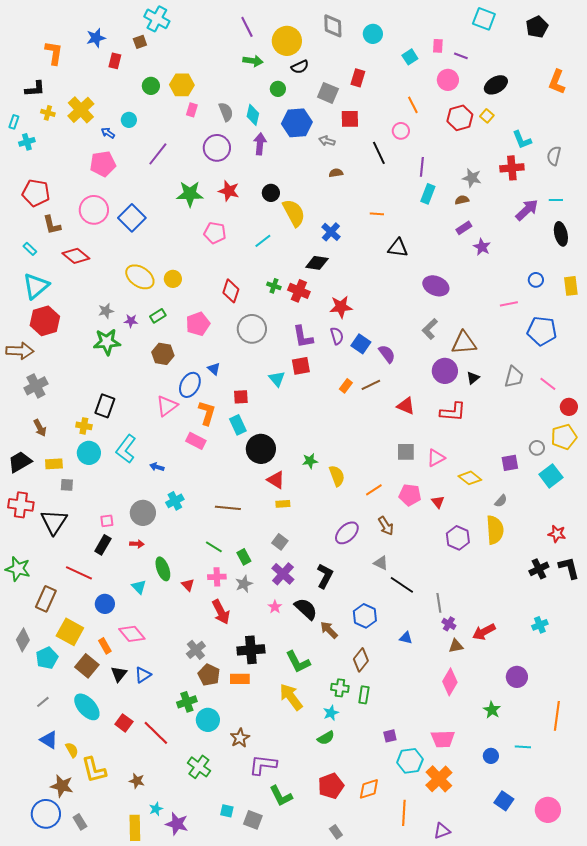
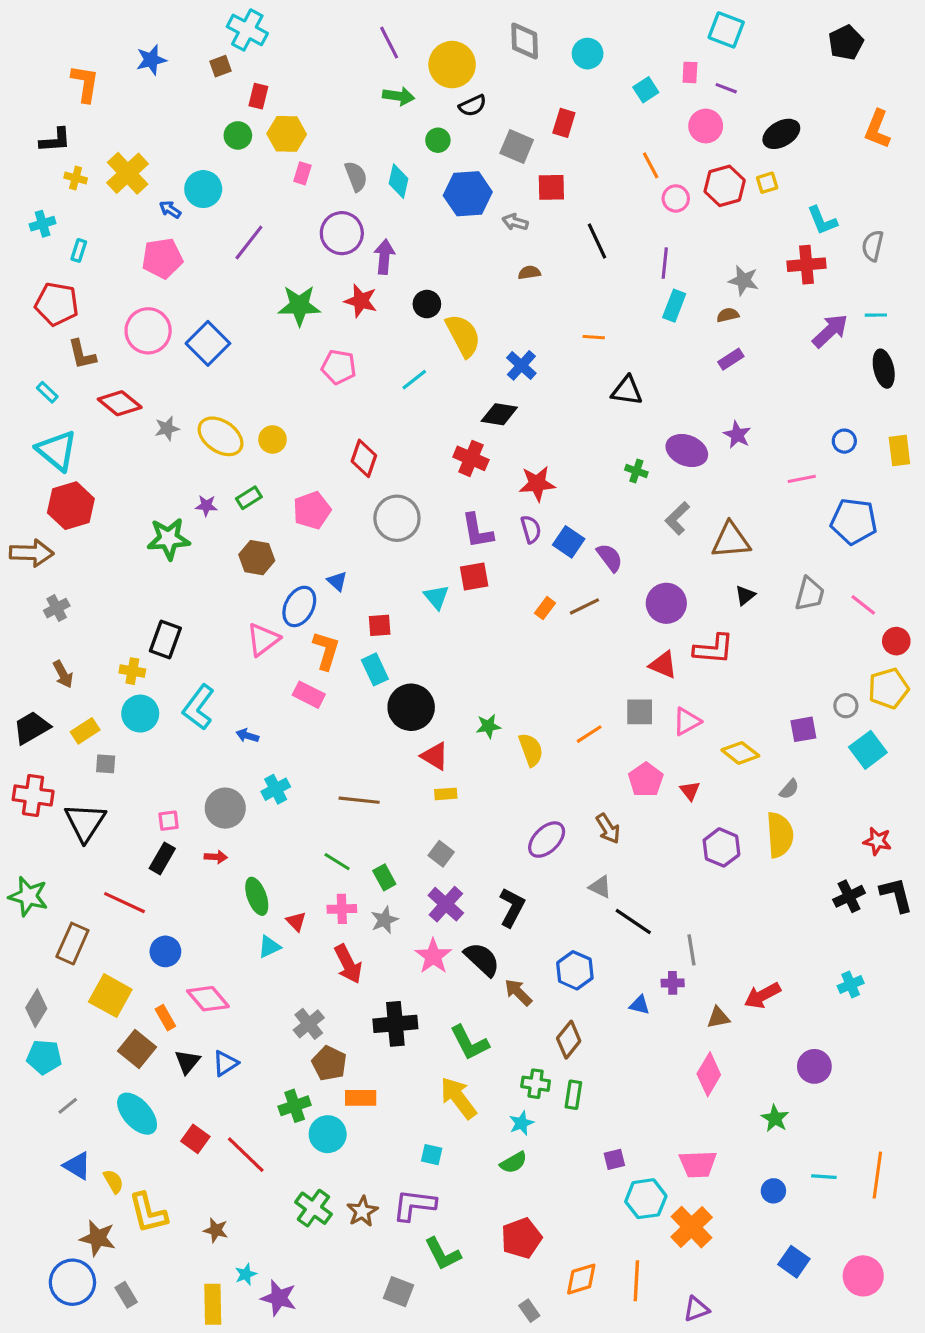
cyan square: (484, 19) -> (726, 30), moved
red rectangle: (115, 61) -> (258, 96), moved
yellow square: (487, 116) -> (767, 183), turned 32
cyan circle: (129, 120) -> (203, 189), size x1.5
cyan rectangle: (14, 122) -> (79, 250), moved
pink circle: (401, 131) -> (676, 198), moved
purple arrow: (260, 144) -> (384, 257), moved
purple star: (482, 247) -> (737, 435), moved
cyan triangle: (36, 286) -> (57, 451), turned -40
green cross: (274, 286) -> (636, 471), moved
gray star: (106, 311) -> (167, 428), moved
purple circle: (445, 371) -> (666, 603), moved
gray cross: (36, 386) -> (57, 608), size x0.7
red triangle: (406, 406) -> (663, 665), moved
yellow rectangle: (54, 464) -> (85, 731), turned -30
orange line: (374, 490) -> (589, 734), moved
pink pentagon: (410, 495) -> (646, 780), turned 30
cyan triangle: (139, 587) -> (269, 947), moved, turned 49
pink star: (275, 607) -> (433, 956), size x1.6
purple cross: (449, 624) -> (673, 983), moved, turned -32
cyan pentagon: (47, 658) -> (44, 1057), moved, turned 30
orange rectangle: (240, 679) -> (361, 1098), moved
orange line: (557, 716) -> (877, 1175), moved
brown star: (240, 738) -> (362, 1211), moved
orange diamond: (369, 789) -> (581, 1279), moved
cyan square: (227, 811) -> (432, 1155), moved

